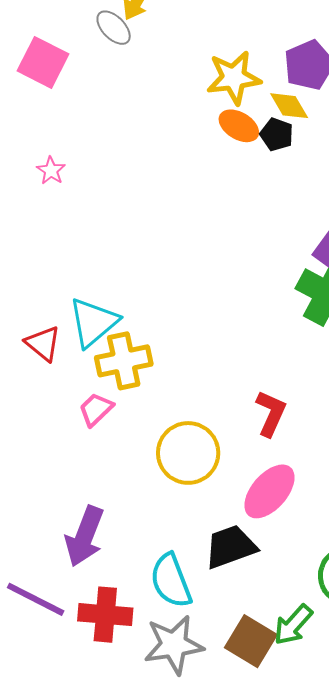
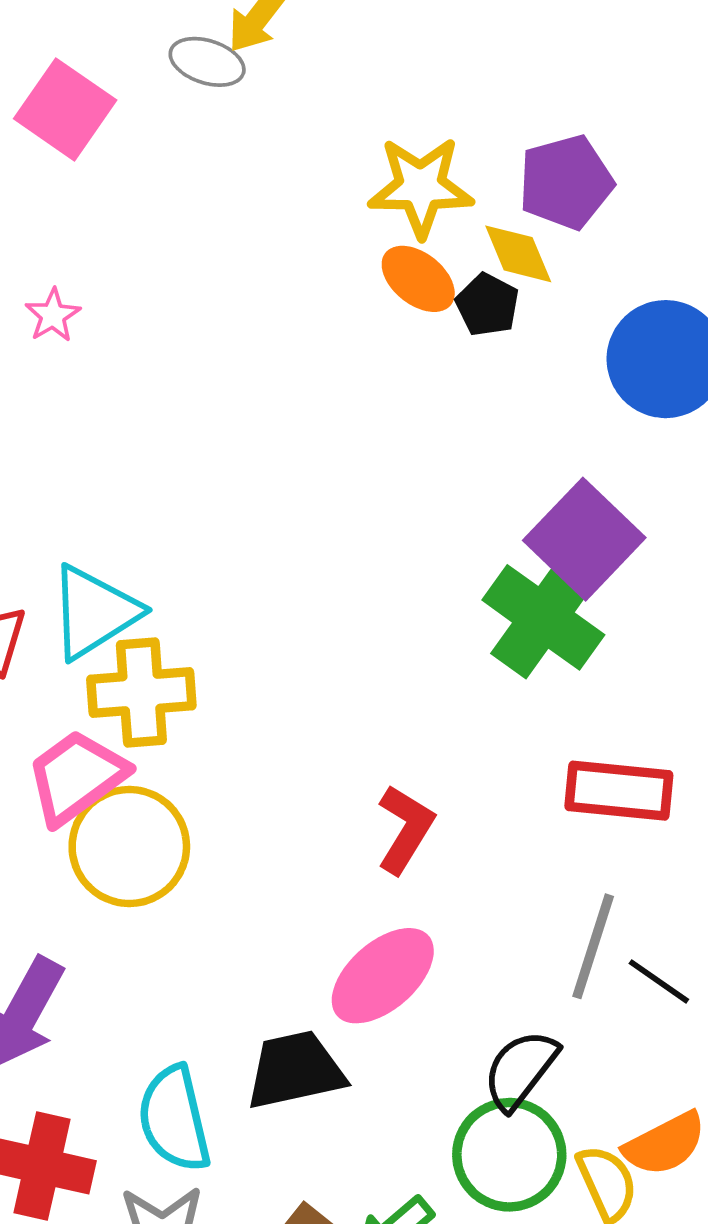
gray ellipse: (114, 28) -> (207, 62), turned -36
pink trapezoid: (96, 409) -> (76, 777), size x1.5
yellow circle: (188, 453) -> (129, 846), moved

